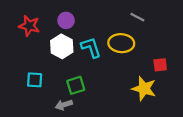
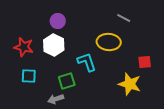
red star: (29, 26) -> (24, 47), moved
cyan L-shape: (91, 47) -> (87, 62), moved

